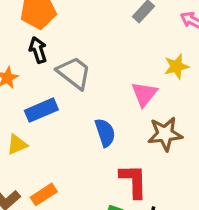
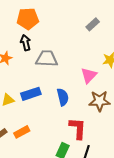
gray trapezoid: (74, 73) -> (47, 59), turned -40
blue rectangle: (41, 110) -> (31, 94), moved

